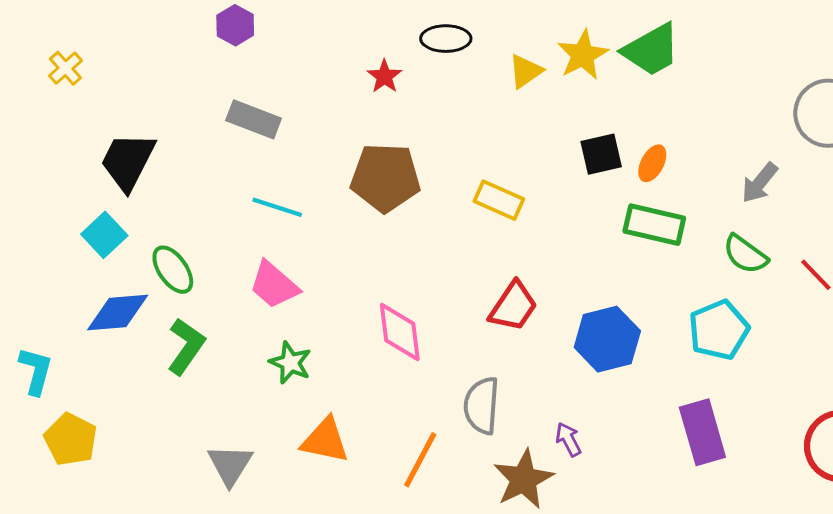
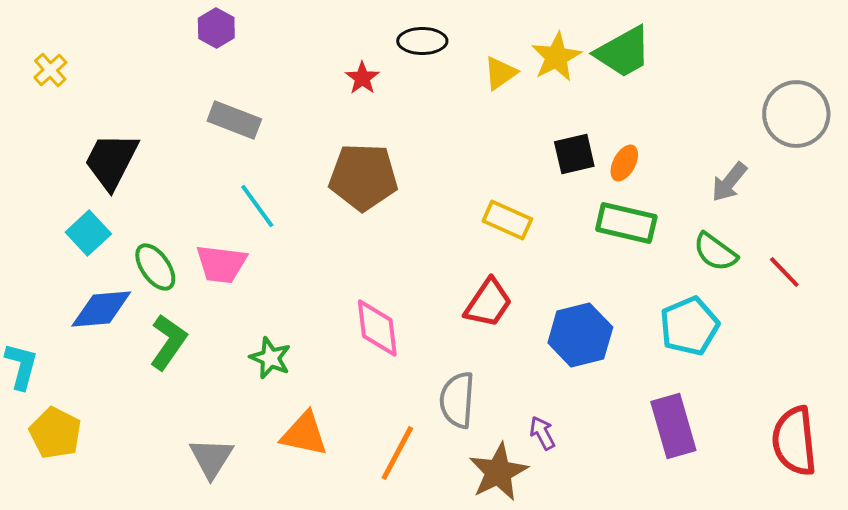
yellow rectangle: (499, 200) -> (507, 220), moved
cyan line: (277, 207) -> (257, 206), turned 36
pink trapezoid: (274, 285) -> (221, 264), moved, turned -34

